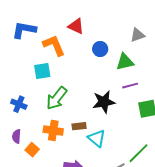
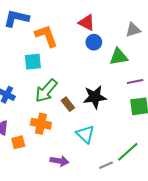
red triangle: (76, 26) -> (87, 23), moved
purple line: (130, 86) -> (135, 82), moved
brown rectangle: (79, 126) -> (68, 104), moved, turned 56
orange square: (32, 150) -> (18, 142), turned 32

